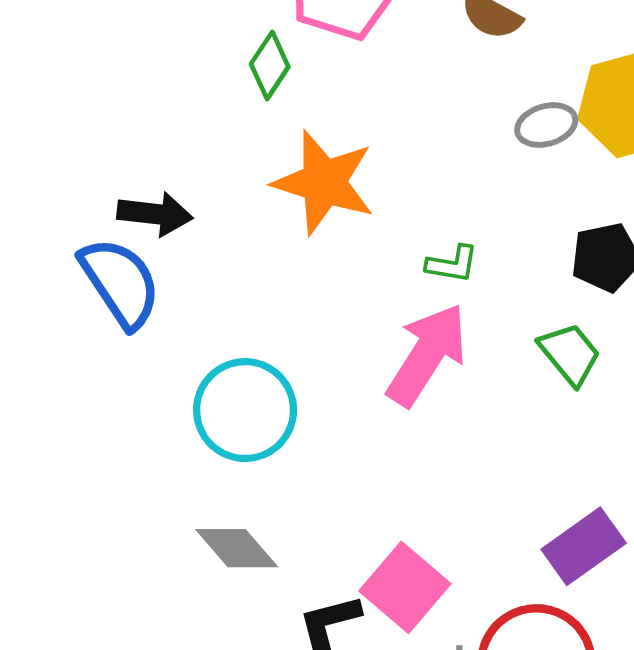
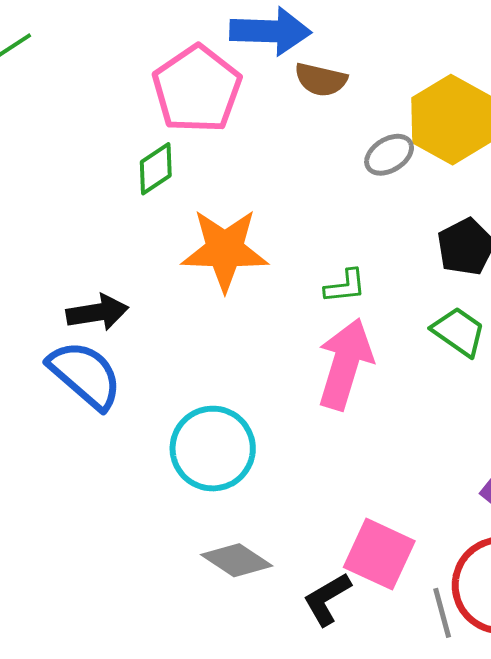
green diamond: (270, 65) -> (156, 169), turned 38

